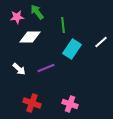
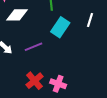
white line: (101, 42) -> (90, 20), turned -32
red cross: (32, 103) -> (34, 81), moved, turned 30

